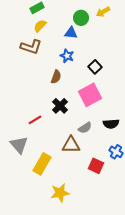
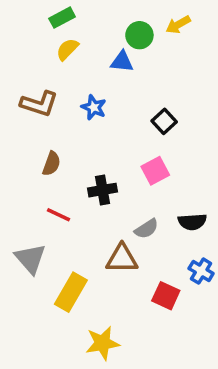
brown L-shape: (31, 47) -> (39, 104), moved
blue star: (67, 56) -> (94, 107), moved
brown semicircle: (56, 77) -> (51, 164), moved
pink square: (90, 95) -> (155, 171), size x0.7
black cross: (60, 106) -> (103, 190), turned 35
red line: (35, 120) -> (59, 215), turned 56

